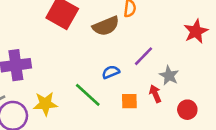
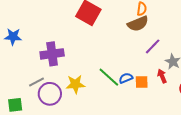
brown semicircle: (106, 26) -> (138, 24), moved
blue semicircle: (111, 72) -> (126, 78), moved

